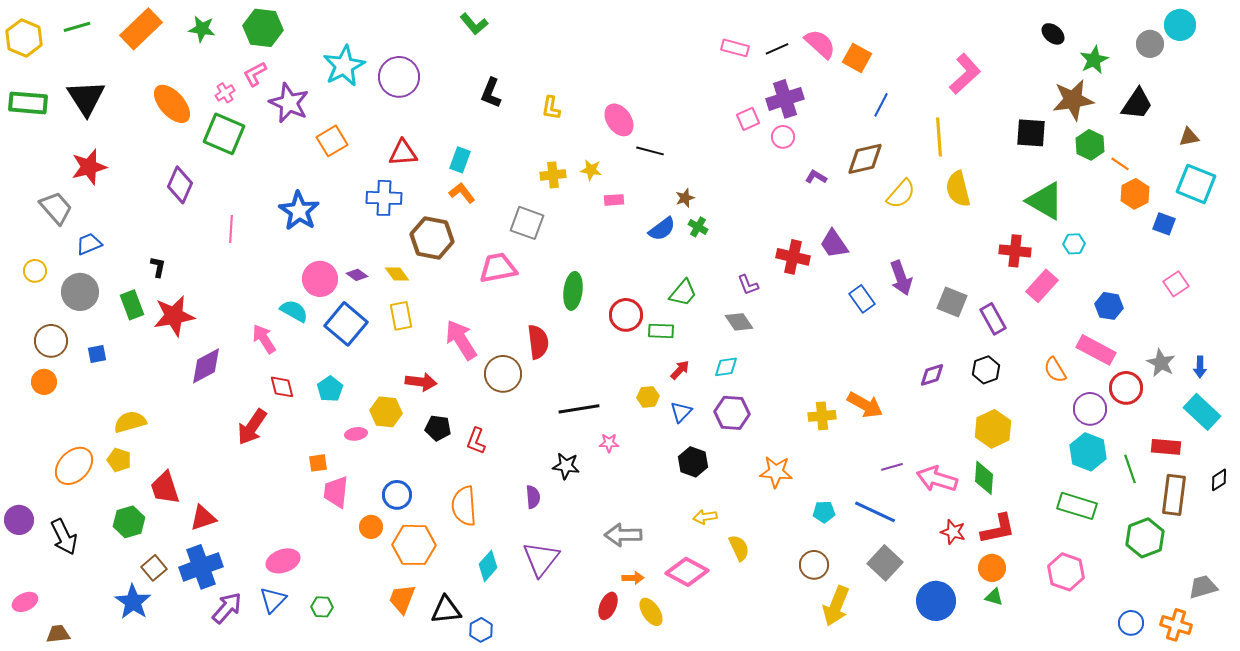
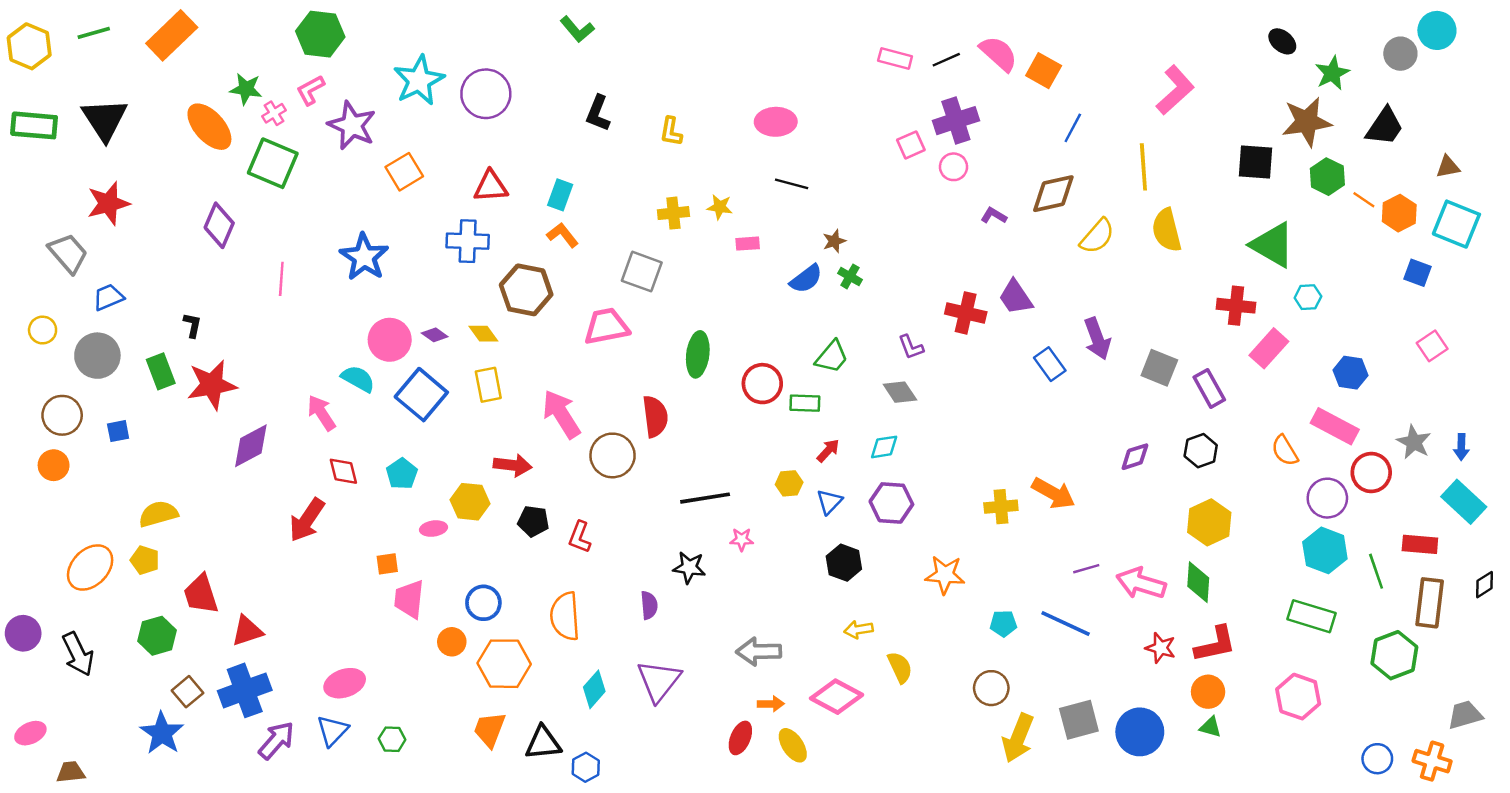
green star: (202, 29) -> (246, 89), moved
pink ellipse: (619, 120) -> (776, 122), moved, turned -56
orange hexagon: (1135, 194) -> (1399, 213), moved
gray square: (885, 563) -> (1079, 720), moved, turned 32

